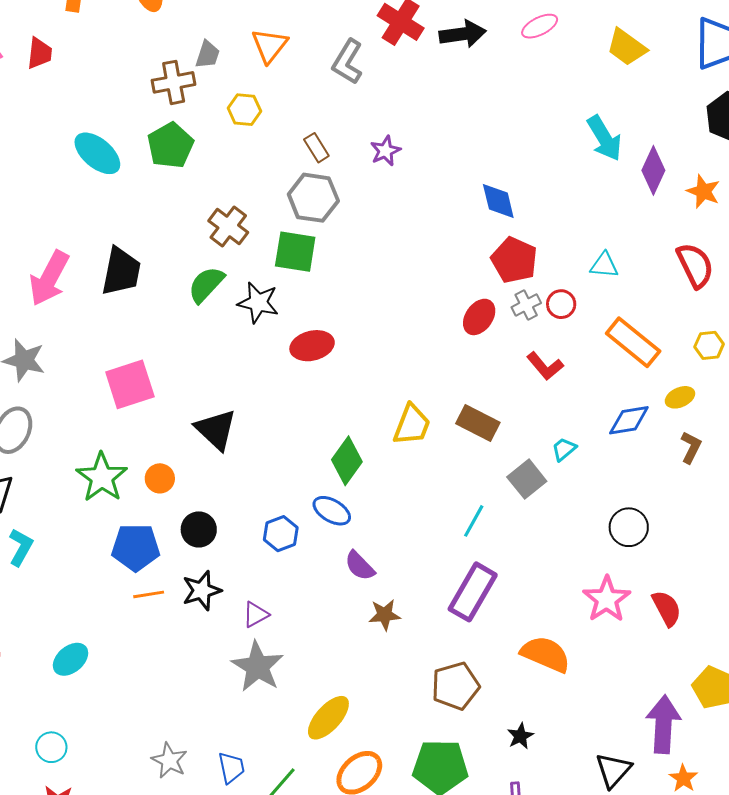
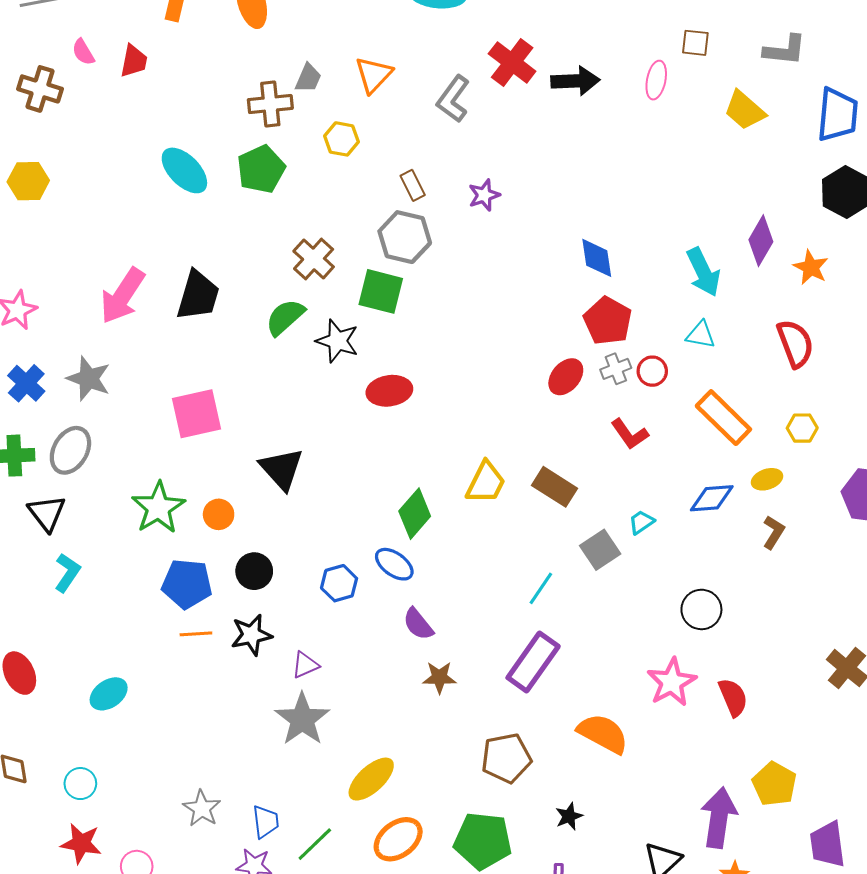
pink ellipse: (540, 26) -> (656, 80), turned -57
cyan arrow: (604, 138) -> (703, 272), moved

